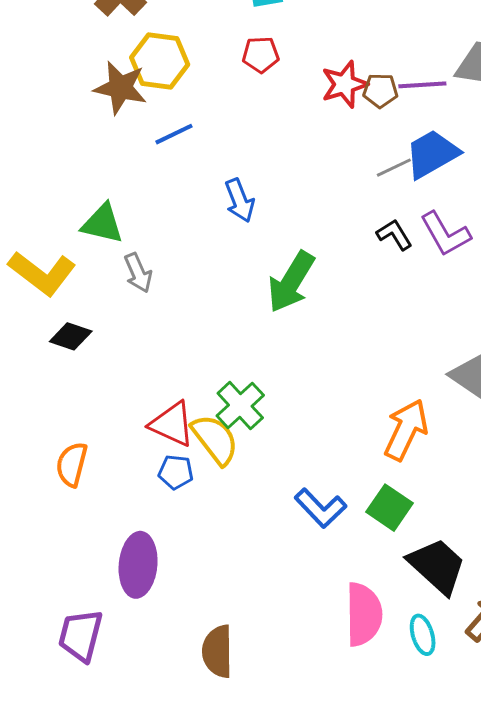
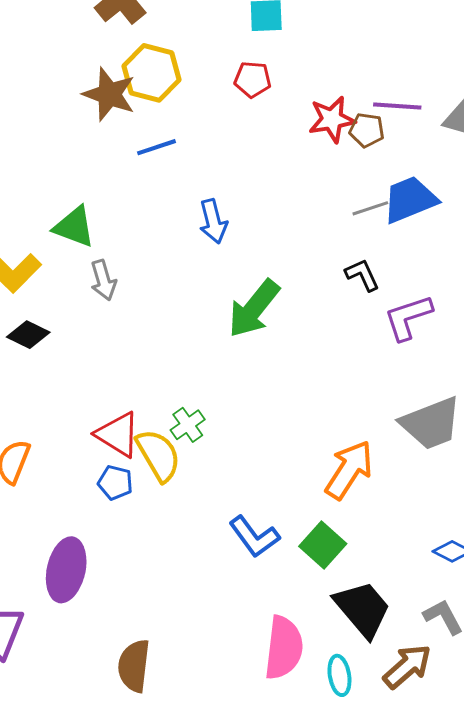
purple line: (422, 85) -> (397, 106), moved
purple L-shape: (445, 234) -> (408, 317), moved, turned 94
green cross: (240, 406) -> (188, 425), size x0.7

